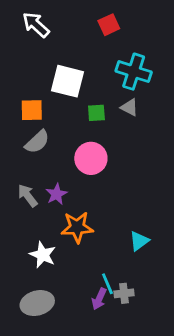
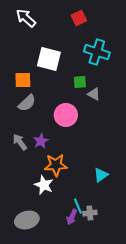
gray triangle: (130, 107) -> (94, 94), moved
green square: (96, 113) -> (80, 82), moved
white star: (43, 255) -> (44, 185), moved

